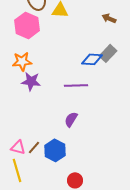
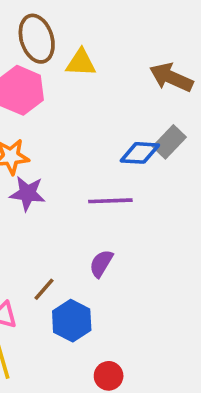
brown arrow: (109, 18) -> (171, 77), size x1.6
brown line: (34, 147) -> (44, 289), moved

